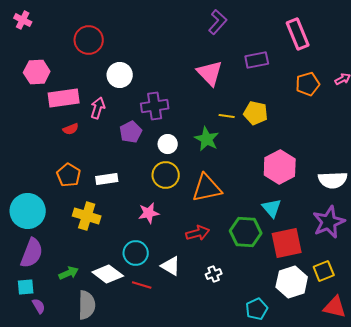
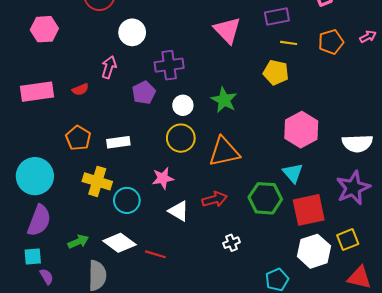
pink rectangle: (64, 98) -> (37, 92), moved
yellow line: (227, 116) -> (289, 43), moved
cyan circle: (136, 253) -> (127, 200), moved
white triangle: (171, 266) -> (179, 211), moved

